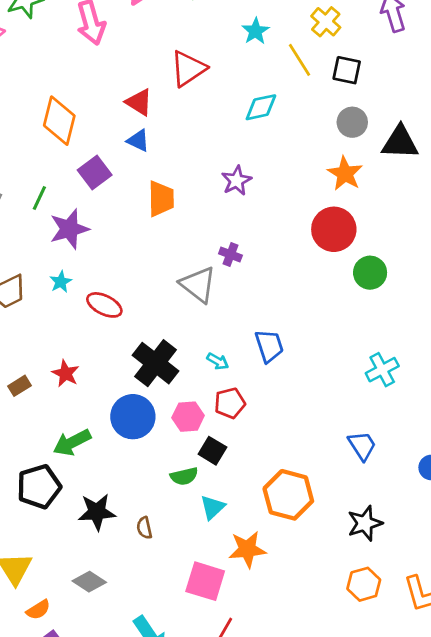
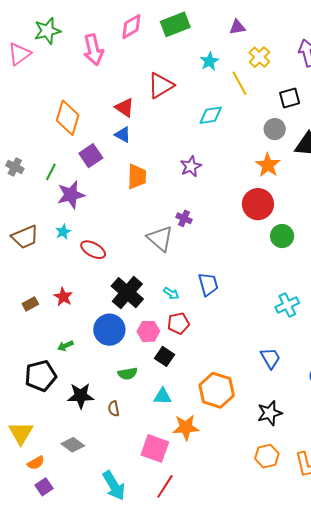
black square: (347, 70) -> (290, 98), moved, turned -30
green arrow: (72, 442) -> (65, 346), size x0.6
green semicircle: (184, 476) -> (128, 374), moved
cyan triangle: (213, 507) -> (163, 396), turned 42

